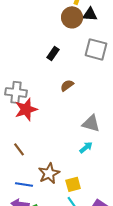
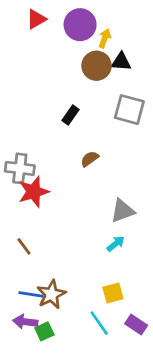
gray triangle: (91, 123) -> (123, 211), turned -36
brown star: (49, 173) -> (51, 294), moved
yellow square: (73, 184) -> (113, 293), moved

